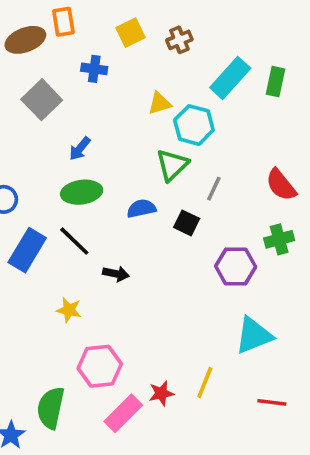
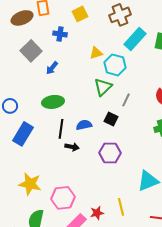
brown cross: (179, 40) -> (120, 15), moved, size x1.5
blue arrow: (80, 149) -> (52, 68), moved
blue semicircle: (141, 208) -> (84, 125), moved
black line: (74, 241) -> (61, 129), moved, turned 54
purple hexagon: (236, 266) -> (110, 153), moved
yellow star: (69, 310) -> (30, 184), moved, size x1.6
yellow line: (205, 382) -> (121, 207), turned -36

